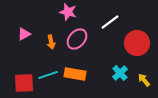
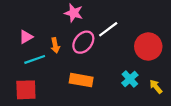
white line: (110, 22) -> (108, 29), moved
cyan line: (48, 75) -> (35, 59), moved

